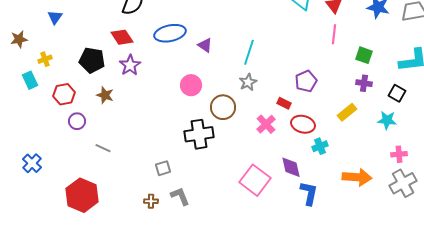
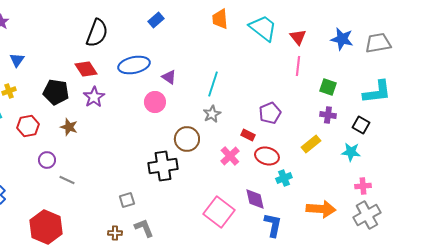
blue triangle: (55, 17) -> (17, 60), moved
pink circle: (191, 85) -> (155, 102), moved
purple circle: (77, 121) -> (47, 160), moved

